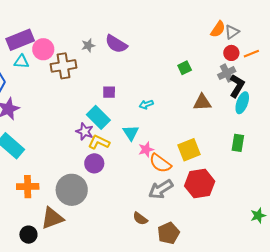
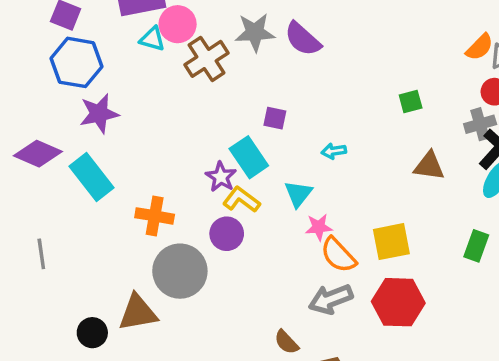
gray star: (88, 45) -> (255, 32), size x1.6
cyan triangle: (21, 62) -> (152, 39), moved
brown cross: (64, 66) -> (206, 59), turned -35
orange cross: (28, 187) -> (155, 216), moved

